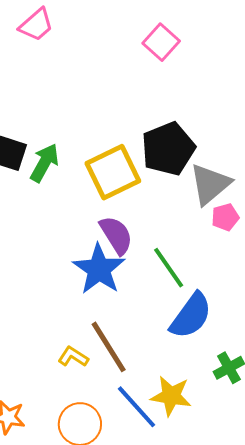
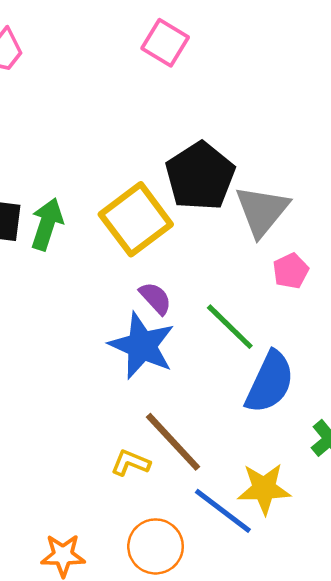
pink pentagon: (225, 217) -> (291, 271), moved
purple semicircle: (116, 235) -> (155, 298), size x0.7

